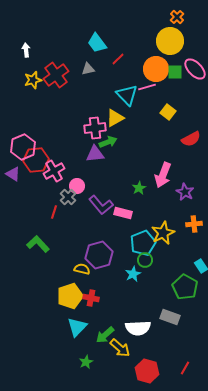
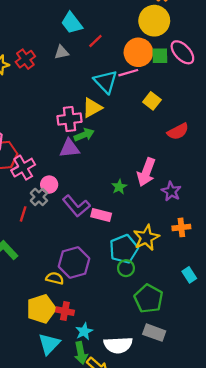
red cross: (56, 75) -> (25, 59), size x0.7
cyan star: (133, 274) -> (84, 331), moved
green pentagon: (185, 287) -> (149, 299), moved
green arrow: (105, 335) -> (81, 353), turned -60

